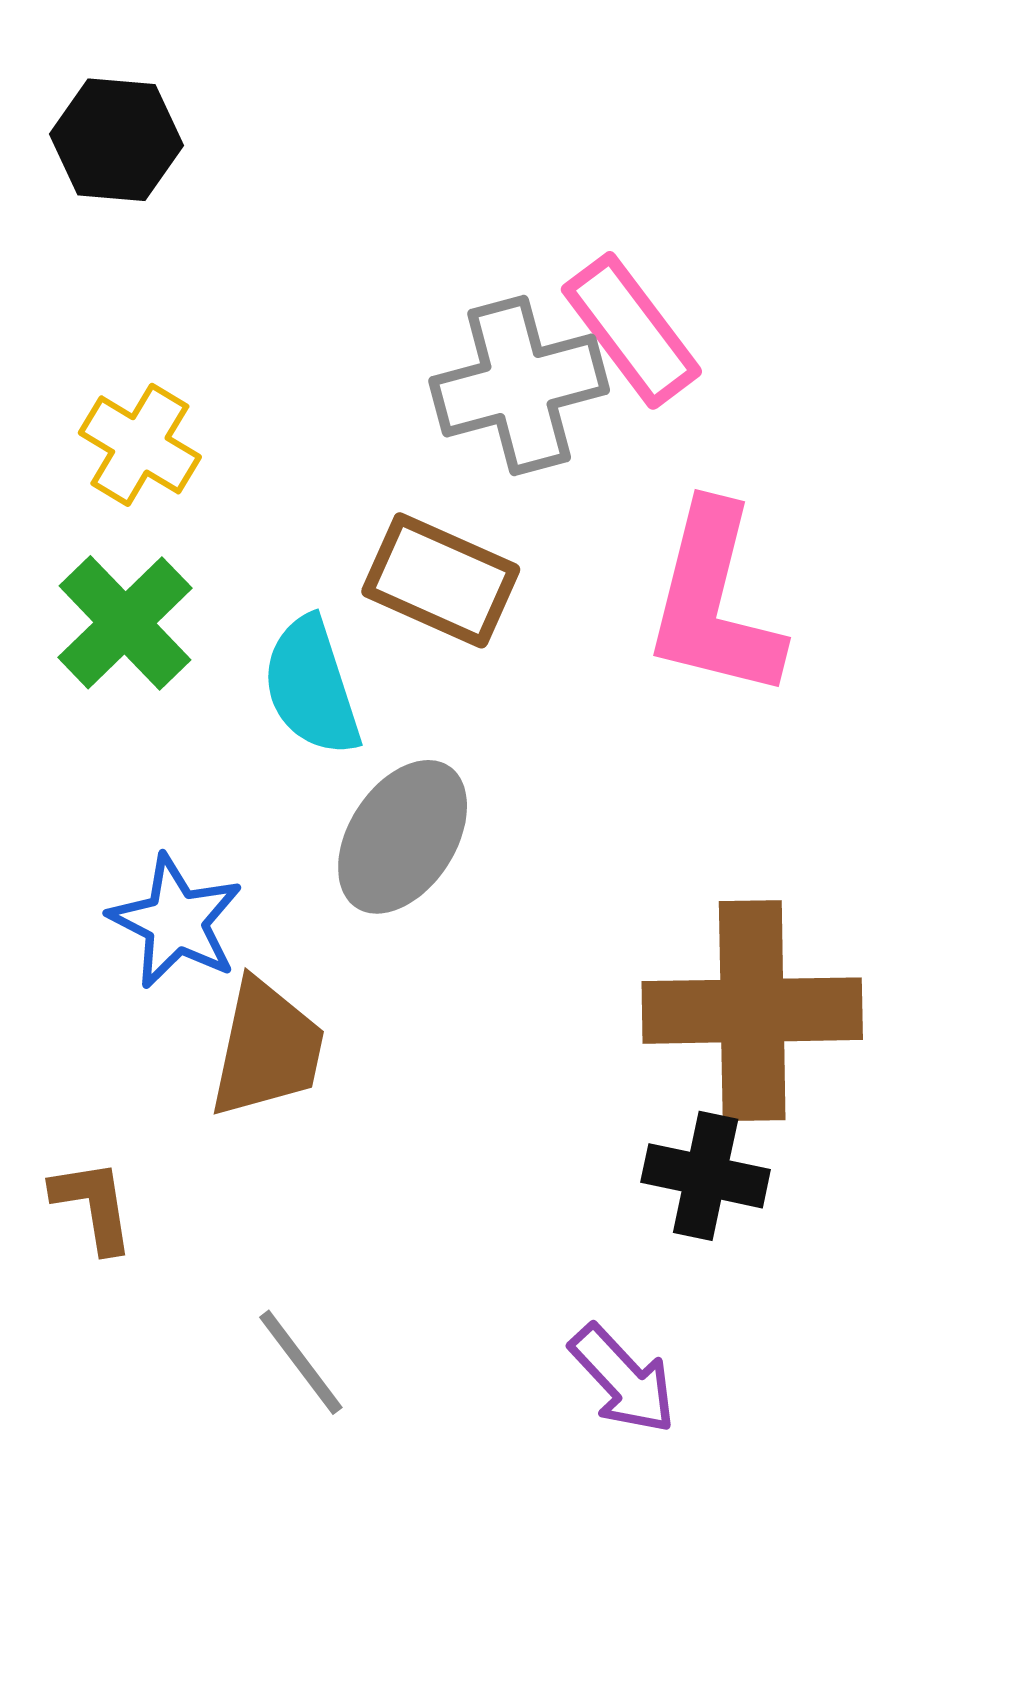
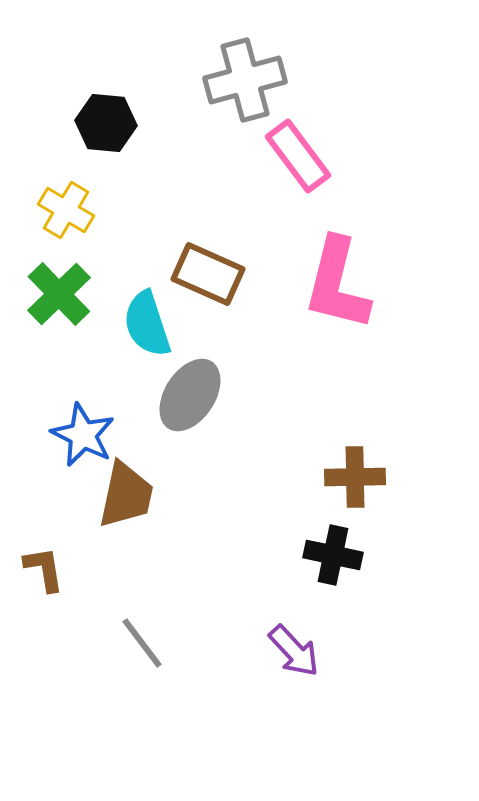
black hexagon: (117, 140) -> (106, 123), moved
gray cross: (519, 386) -> (245, 80), moved
brown cross: (752, 1011) -> (355, 477), size x0.6

